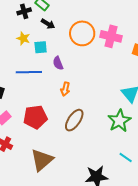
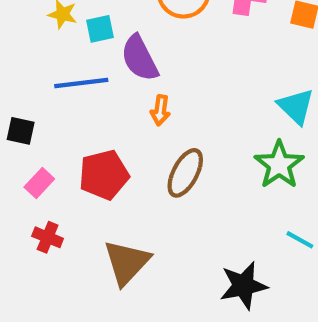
purple semicircle: (58, 63) -> (140, 58), size x1.6

